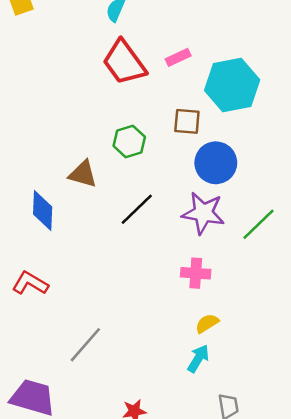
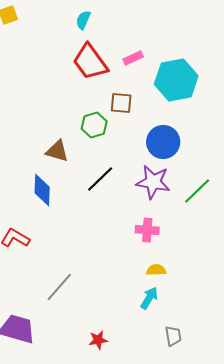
brown square: (187, 121) -> (121, 103), moved
blue diamond: (43, 210) -> (42, 190), moved
yellow semicircle: (207, 323) -> (156, 270), turned 30

